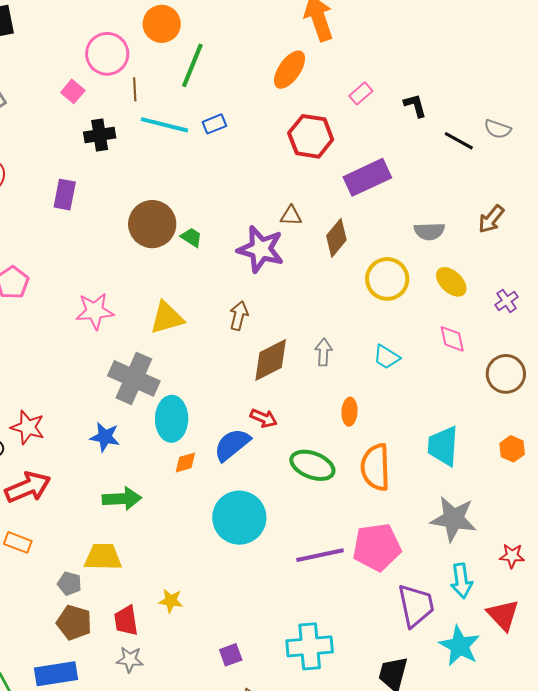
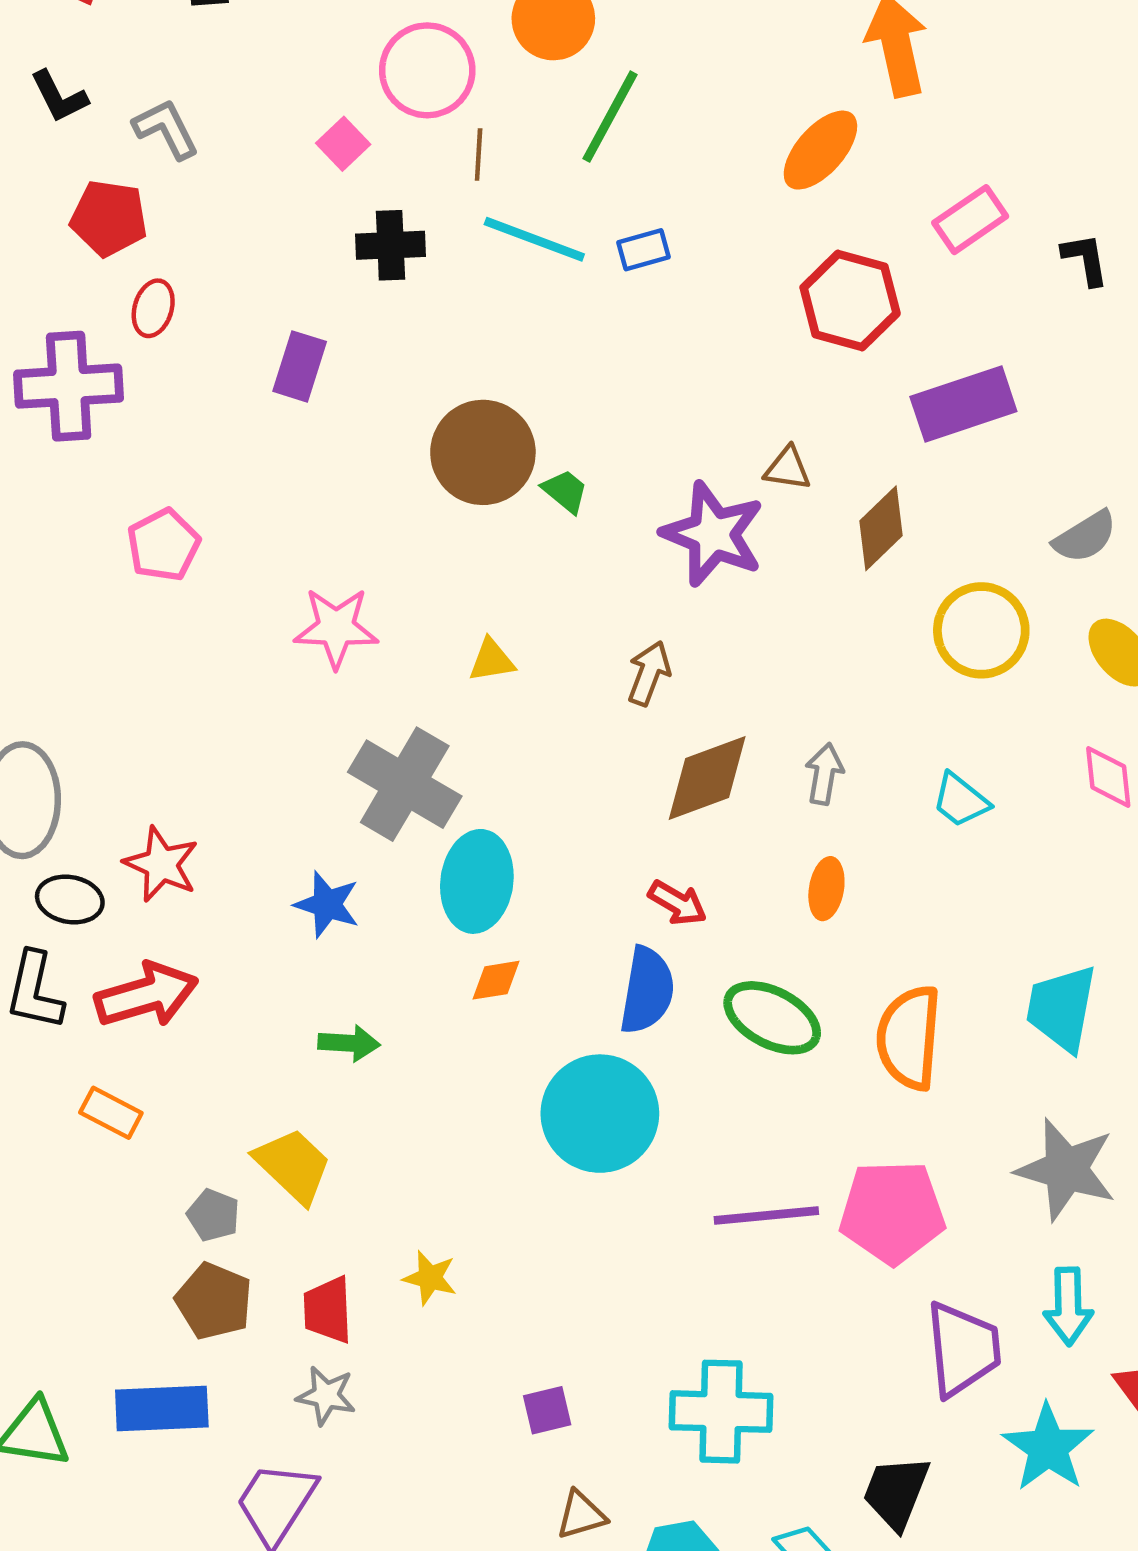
pink rectangle: (361, 93) -> (970, 220), size x1.4
gray semicircle: (429, 231) -> (1085, 537), turned -36
yellow triangle: (167, 318) -> (492, 660), size x0.6
orange ellipse: (349, 412) -> (826, 889), moved
blue semicircle: (232, 445) -> (647, 990), moved, turned 132
green arrow: (122, 499) -> (349, 1043), size x0.7
yellow trapezoid: (103, 557) -> (293, 1166), turned 36

